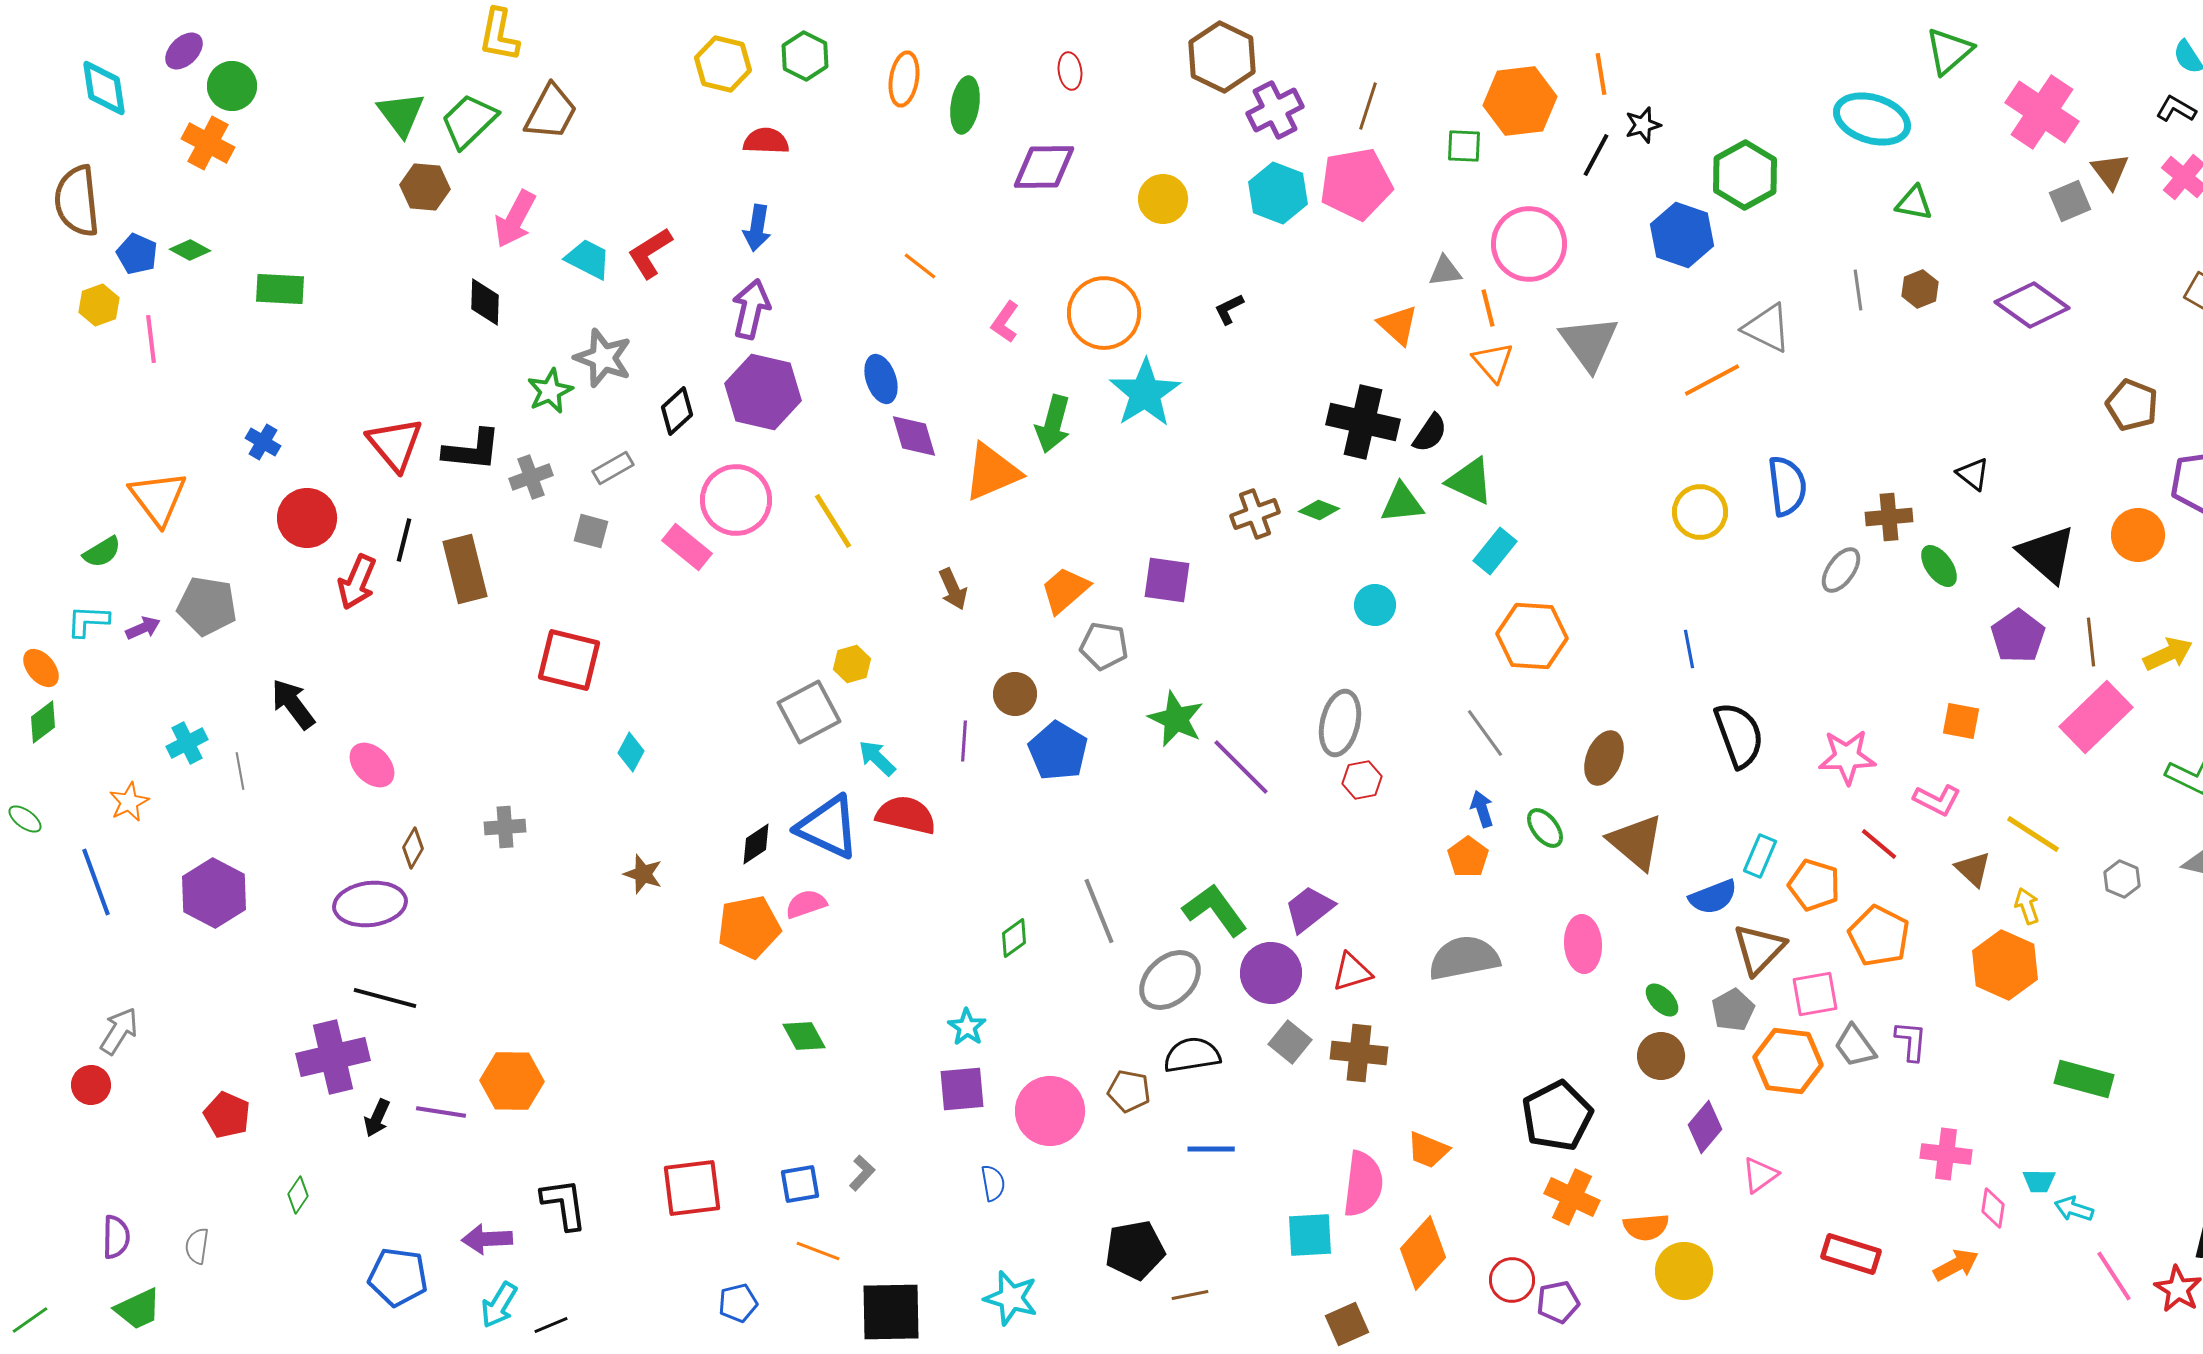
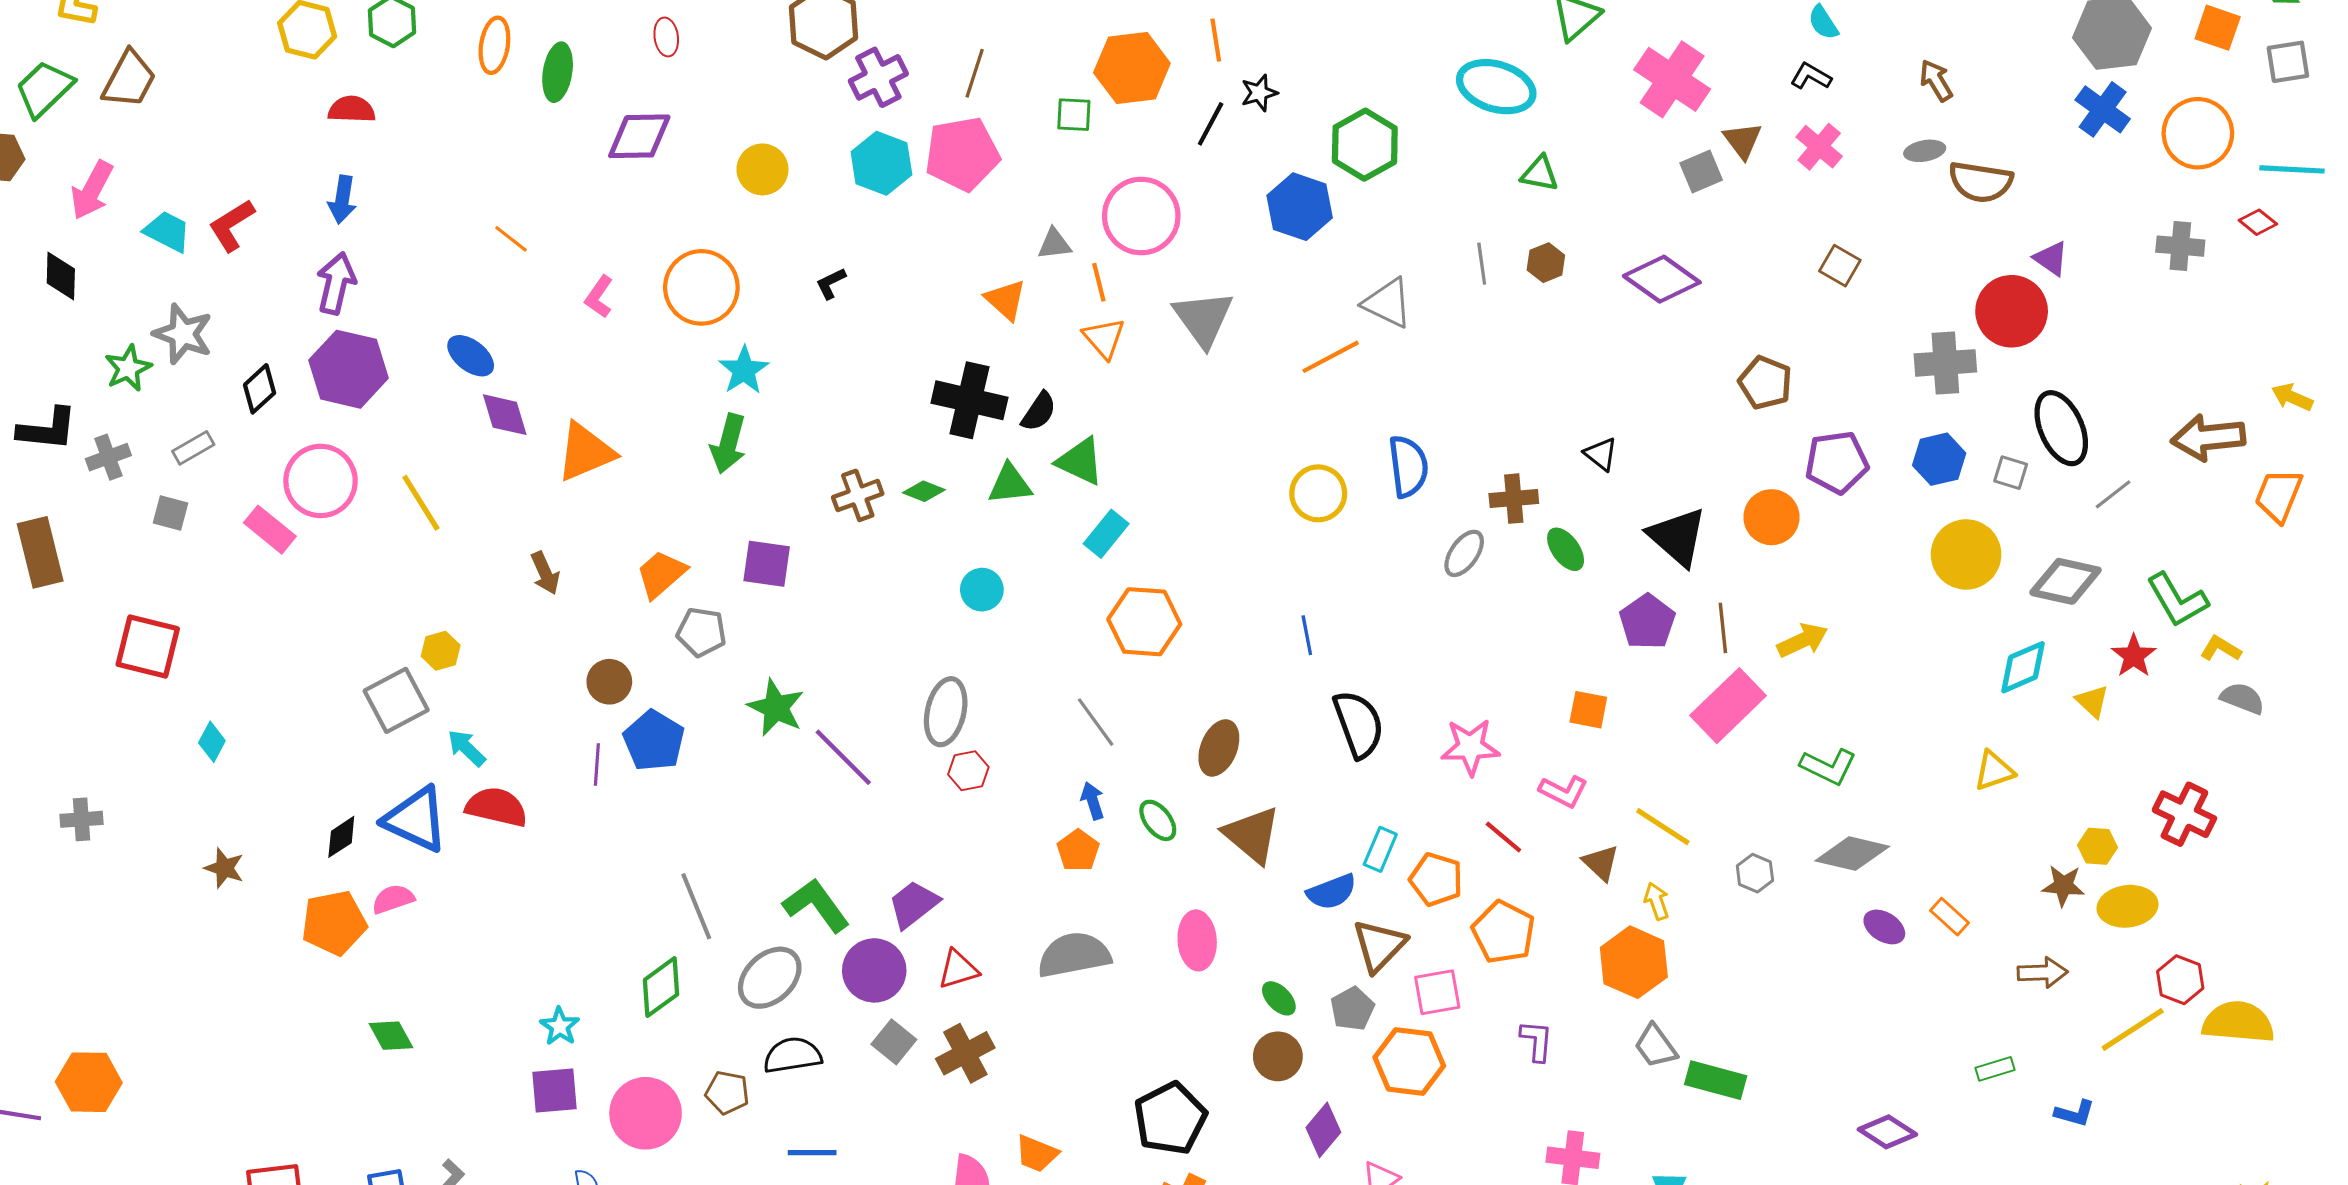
blue ellipse: (881, 379) -> (471, 356), turned -33
cyan star: (1145, 393) -> (744, 370), size x0.7
green arrow: (1053, 424) -> (728, 444), moved
purple line: (964, 741) -> (597, 765), moved
green diamond: (1014, 938) -> (661, 987), moved, size x1.5
gray trapezoid: (1855, 1046) -> (1656, 1046), moved
brown cross: (1359, 1053) -> (965, 1053), turned -34

